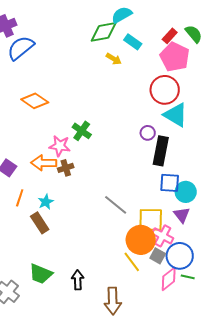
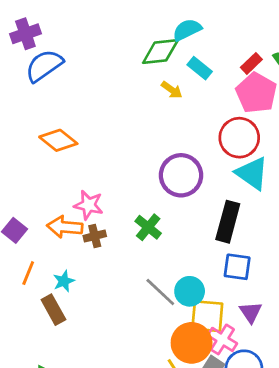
green cross: (82, 131) -> (148, 227), moved
purple circle: (148, 133) -> (181, 175), moved, size x2.0
cyan circle: (186, 192) -> (190, 291), moved

